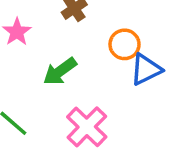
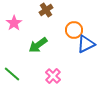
pink cross: (87, 127) -> (53, 76), size x0.7

